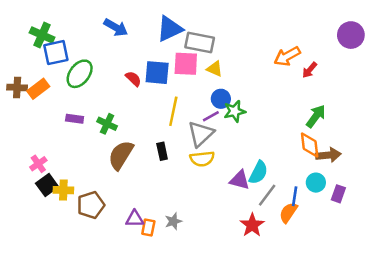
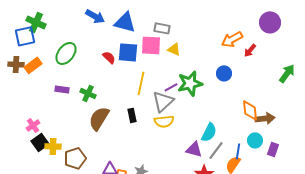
blue triangle: (170, 29) -> (125, 22), moved, turned 40
purple circle: (351, 35) -> (270, 22), moved
gray rectangle: (200, 43) -> (162, 28), size x0.7
blue square: (56, 53) -> (25, 36), moved
blue circle: (221, 99) -> (224, 73), moved
green star: (235, 111) -> (190, 83), size x1.4
green arrow: (316, 116) -> (287, 73), moved
purple triangle: (240, 180) -> (194, 149), moved

